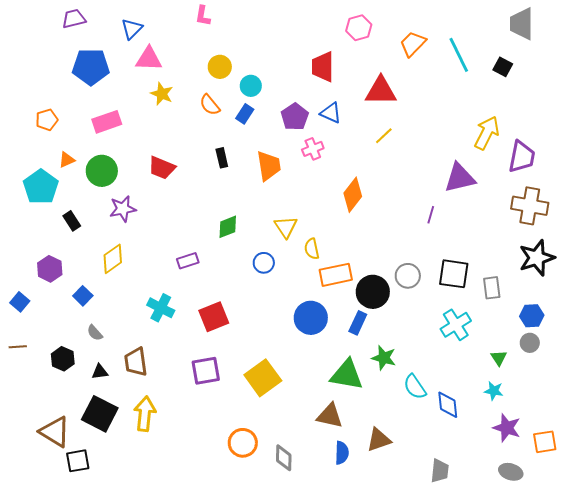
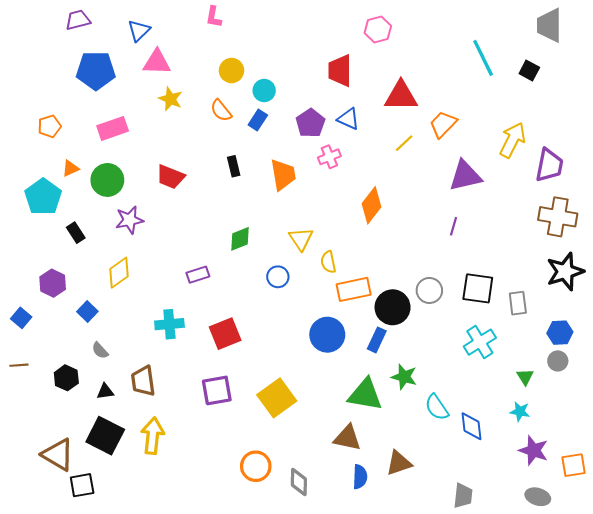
orange trapezoid: (413, 44) -> (443, 124), moved
purple triangle: (460, 178) -> (465, 176), moved
cyan cross: (161, 308) -> (169, 324), turned -32

